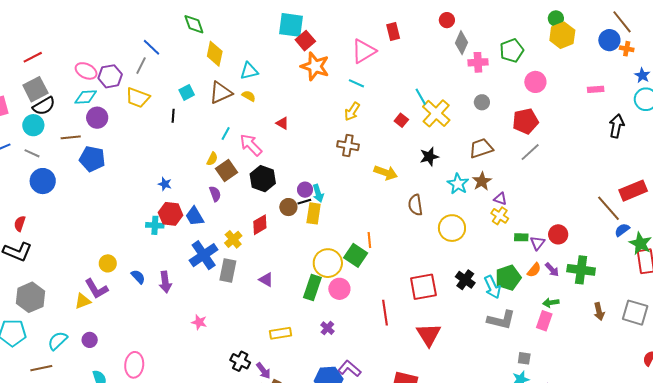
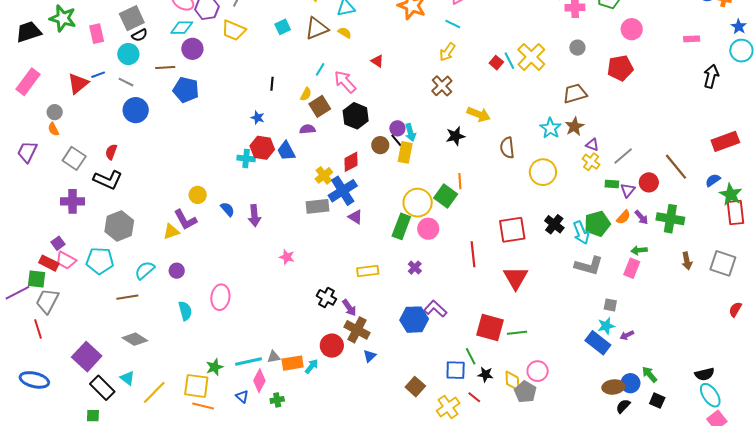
cyan line: (421, 97) -> (509, 61), moved
black semicircle: (44, 106) -> (140, 35), size x0.7
black line: (173, 116) -> (272, 84), moved
brown cross: (348, 146) -> (442, 86), turned 35
gray line: (530, 152) -> (623, 156), moved
black star: (429, 157) -> (455, 136), moved
purple semicircle: (215, 194) -> (307, 129), turned -77
black line: (304, 202) -> (396, 140), turned 64
brown line: (609, 208) -> (676, 167), moved
blue cross: (204, 255) -> (343, 191), moved
gray rectangle: (228, 271) -> (318, 206), turned 70

